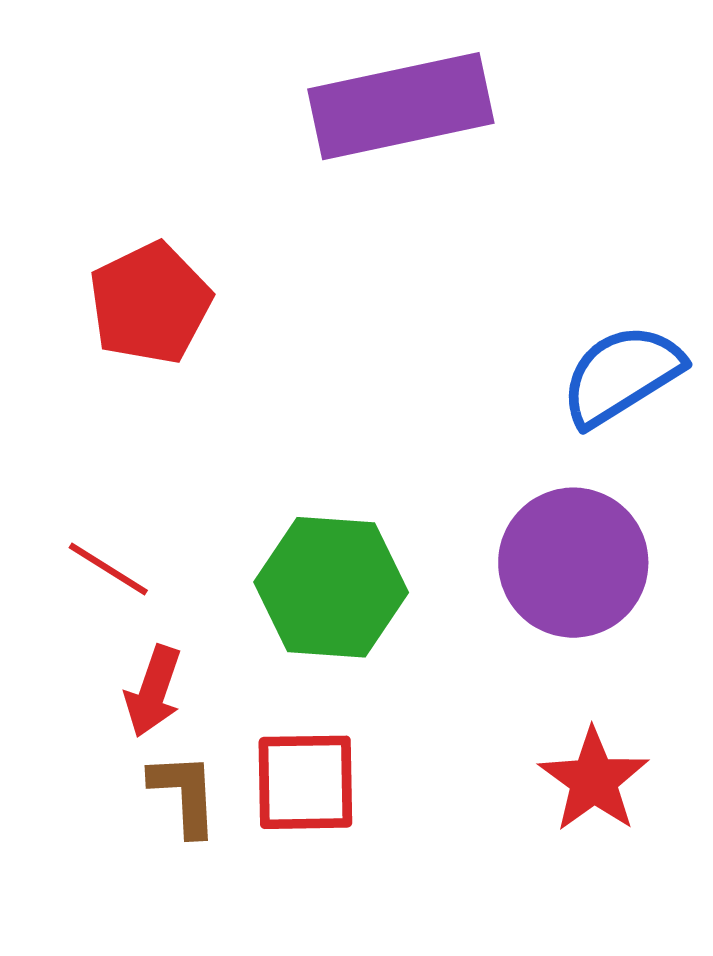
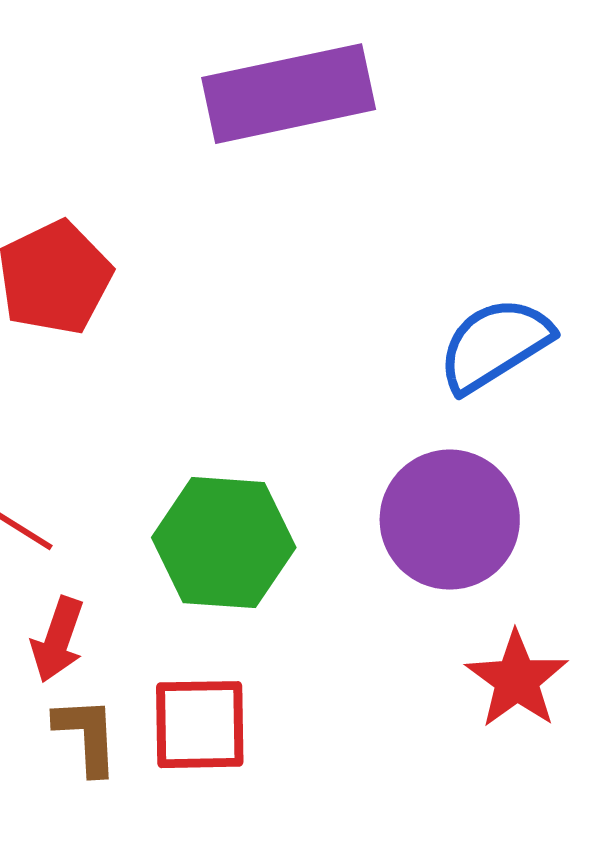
red star: (594, 780) -> (517, 680), moved

